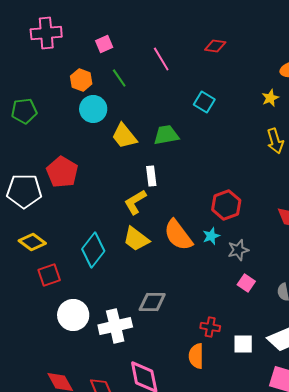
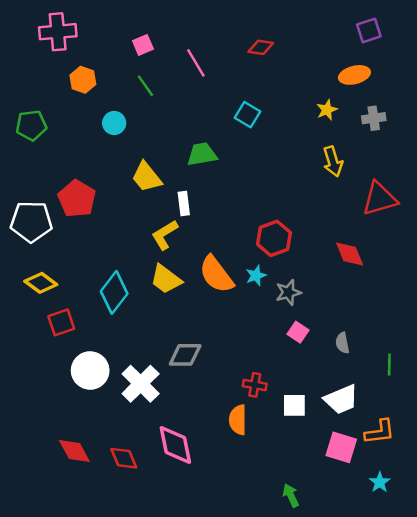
pink square: (104, 44) -> (143, 45), moved
orange hexagon: (81, 80) -> (83, 80), moved
cyan circle: (93, 109) -> (114, 123), size x0.7
yellow trapezoid: (124, 136) -> (147, 177), moved
white cross: (115, 326) -> (141, 384), turned -32

